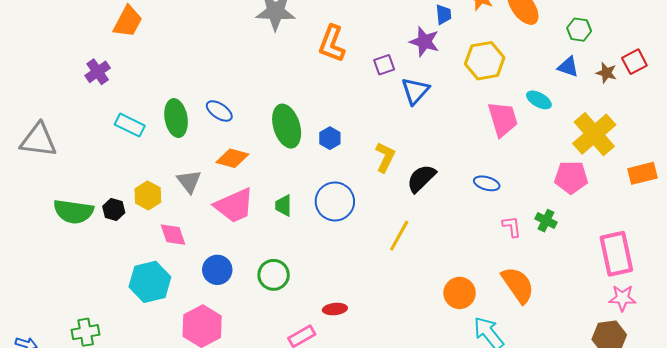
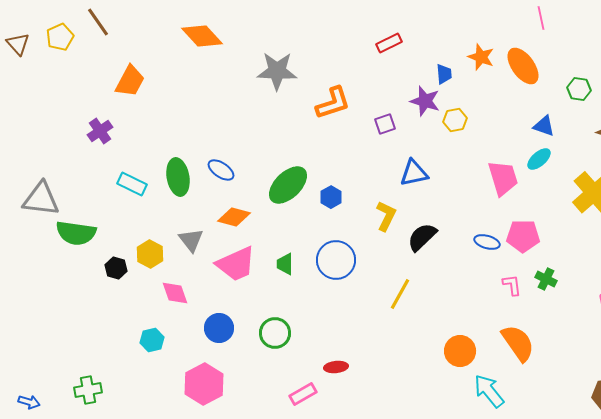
orange L-shape: (332, 44) -> (333, 103), turned -129
yellow hexagon: (485, 61) -> (455, 120), moved, size x0.6
blue triangle: (568, 67) -> (544, 126), moved
blue triangle: (415, 91) -> (414, 173), moved, turned 36
cyan ellipse: (539, 100) -> (539, 159), turned -70
green ellipse: (287, 126) -> (288, 185), turned 63
pink pentagon: (571, 177) -> (523, 236), moved
green semicircle: (73, 212) -> (76, 233), moved
cyan hexagon: (150, 282) -> (152, 340), size x0.6

